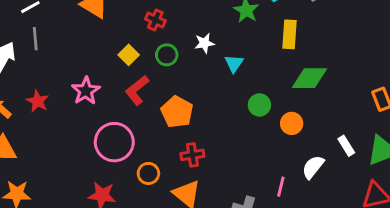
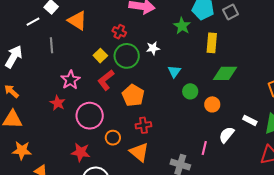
gray line: (35, 39) -> (51, 45), moved
green circle: (167, 55) -> (127, 56), size x1.6
cyan triangle: (234, 63) -> (174, 71), moved
red star: (38, 101) -> (58, 103), moved
white rectangle: (346, 146) -> (250, 120), turned -32

